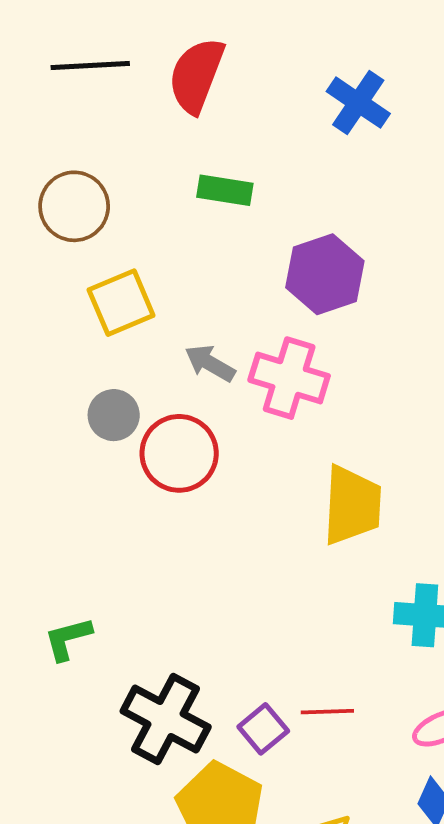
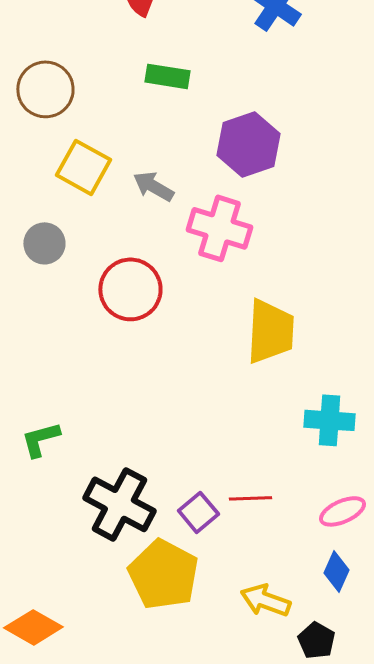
yellow square: (121, 303) -> (83, 167), turned -38
gray arrow: (210, 363) -> (153, 186), moved
gray circle: (114, 415) -> (44, 243), moved

